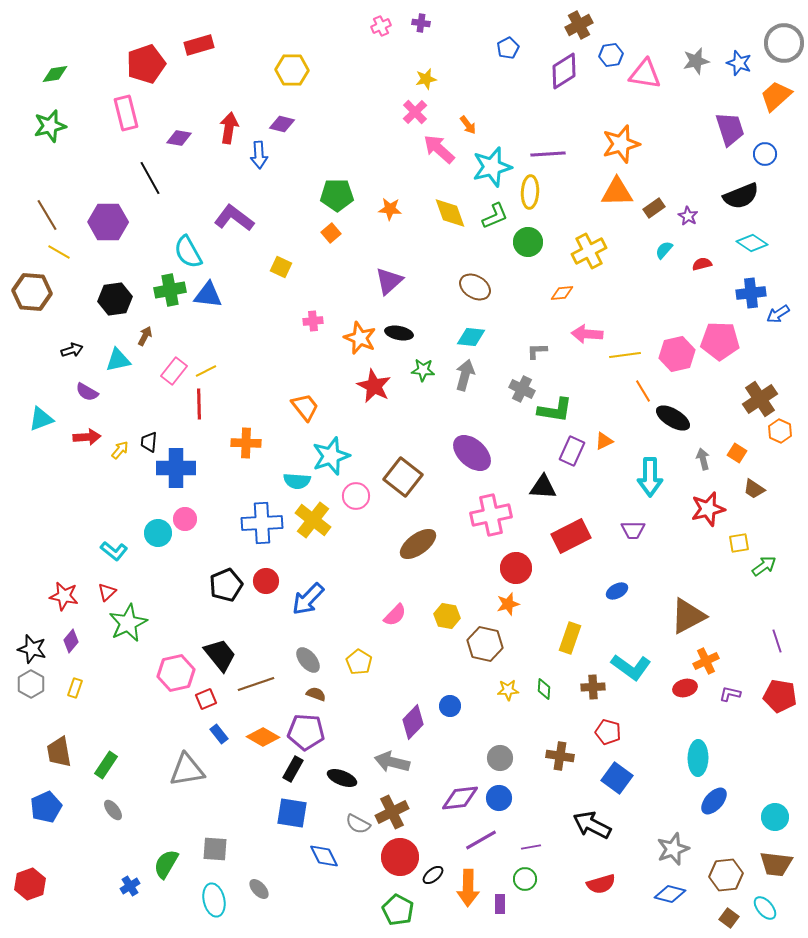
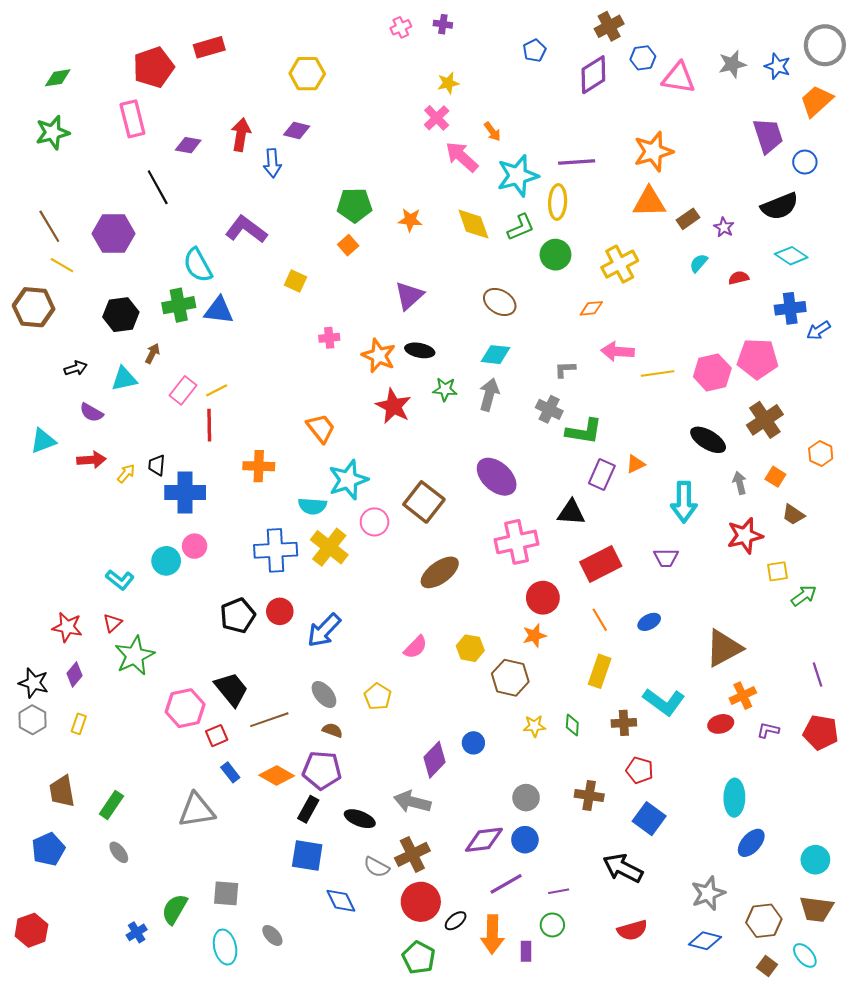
orange line: (643, 391) -> (600, 620), moved
brown cross: (760, 399) -> (765, 420), moved

